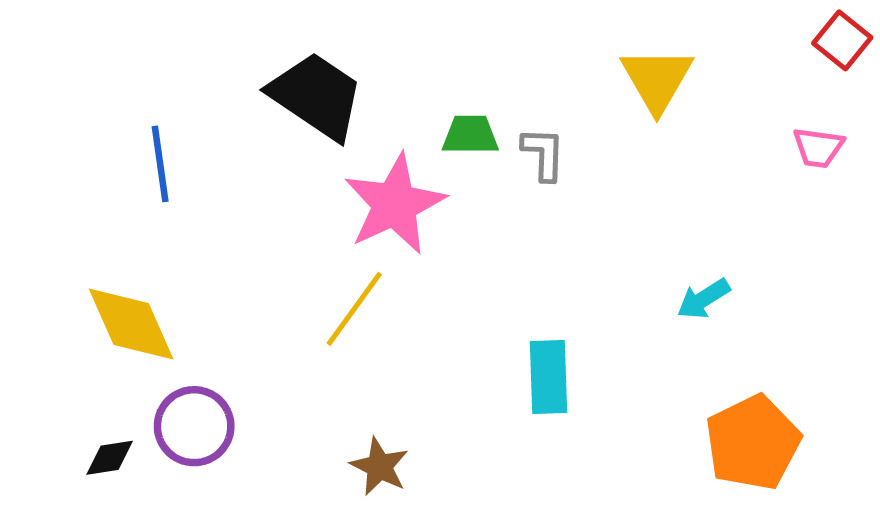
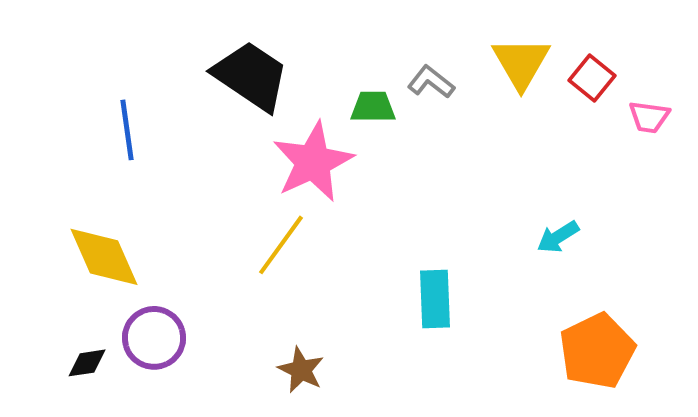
red square: (842, 40) -> (592, 78), moved
gray L-shape: (543, 154) -> (431, 82), moved, turned -54

